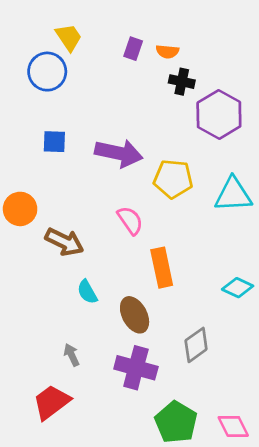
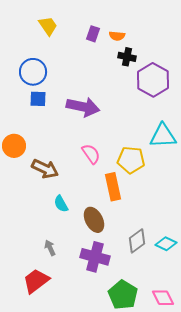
blue circle: (47, 72) -> (33, 72), moved
yellow pentagon: (173, 179) -> (131, 160), moved
cyan diamond: (238, 288) -> (166, 244), moved

